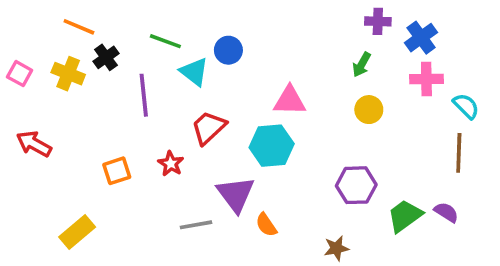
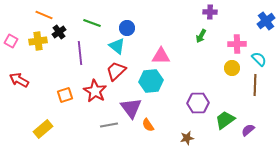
blue cross: (421, 38) -> (266, 21), moved
cyan triangle: (194, 72) -> (117, 46), moved
yellow cross: (68, 74) -> (38, 41), turned -30
yellow circle: (369, 110) -> (232, 68), moved
red star: (171, 164) -> (95, 91), size x1.6
purple semicircle: (446, 212) -> (248, 130), moved, turned -72

